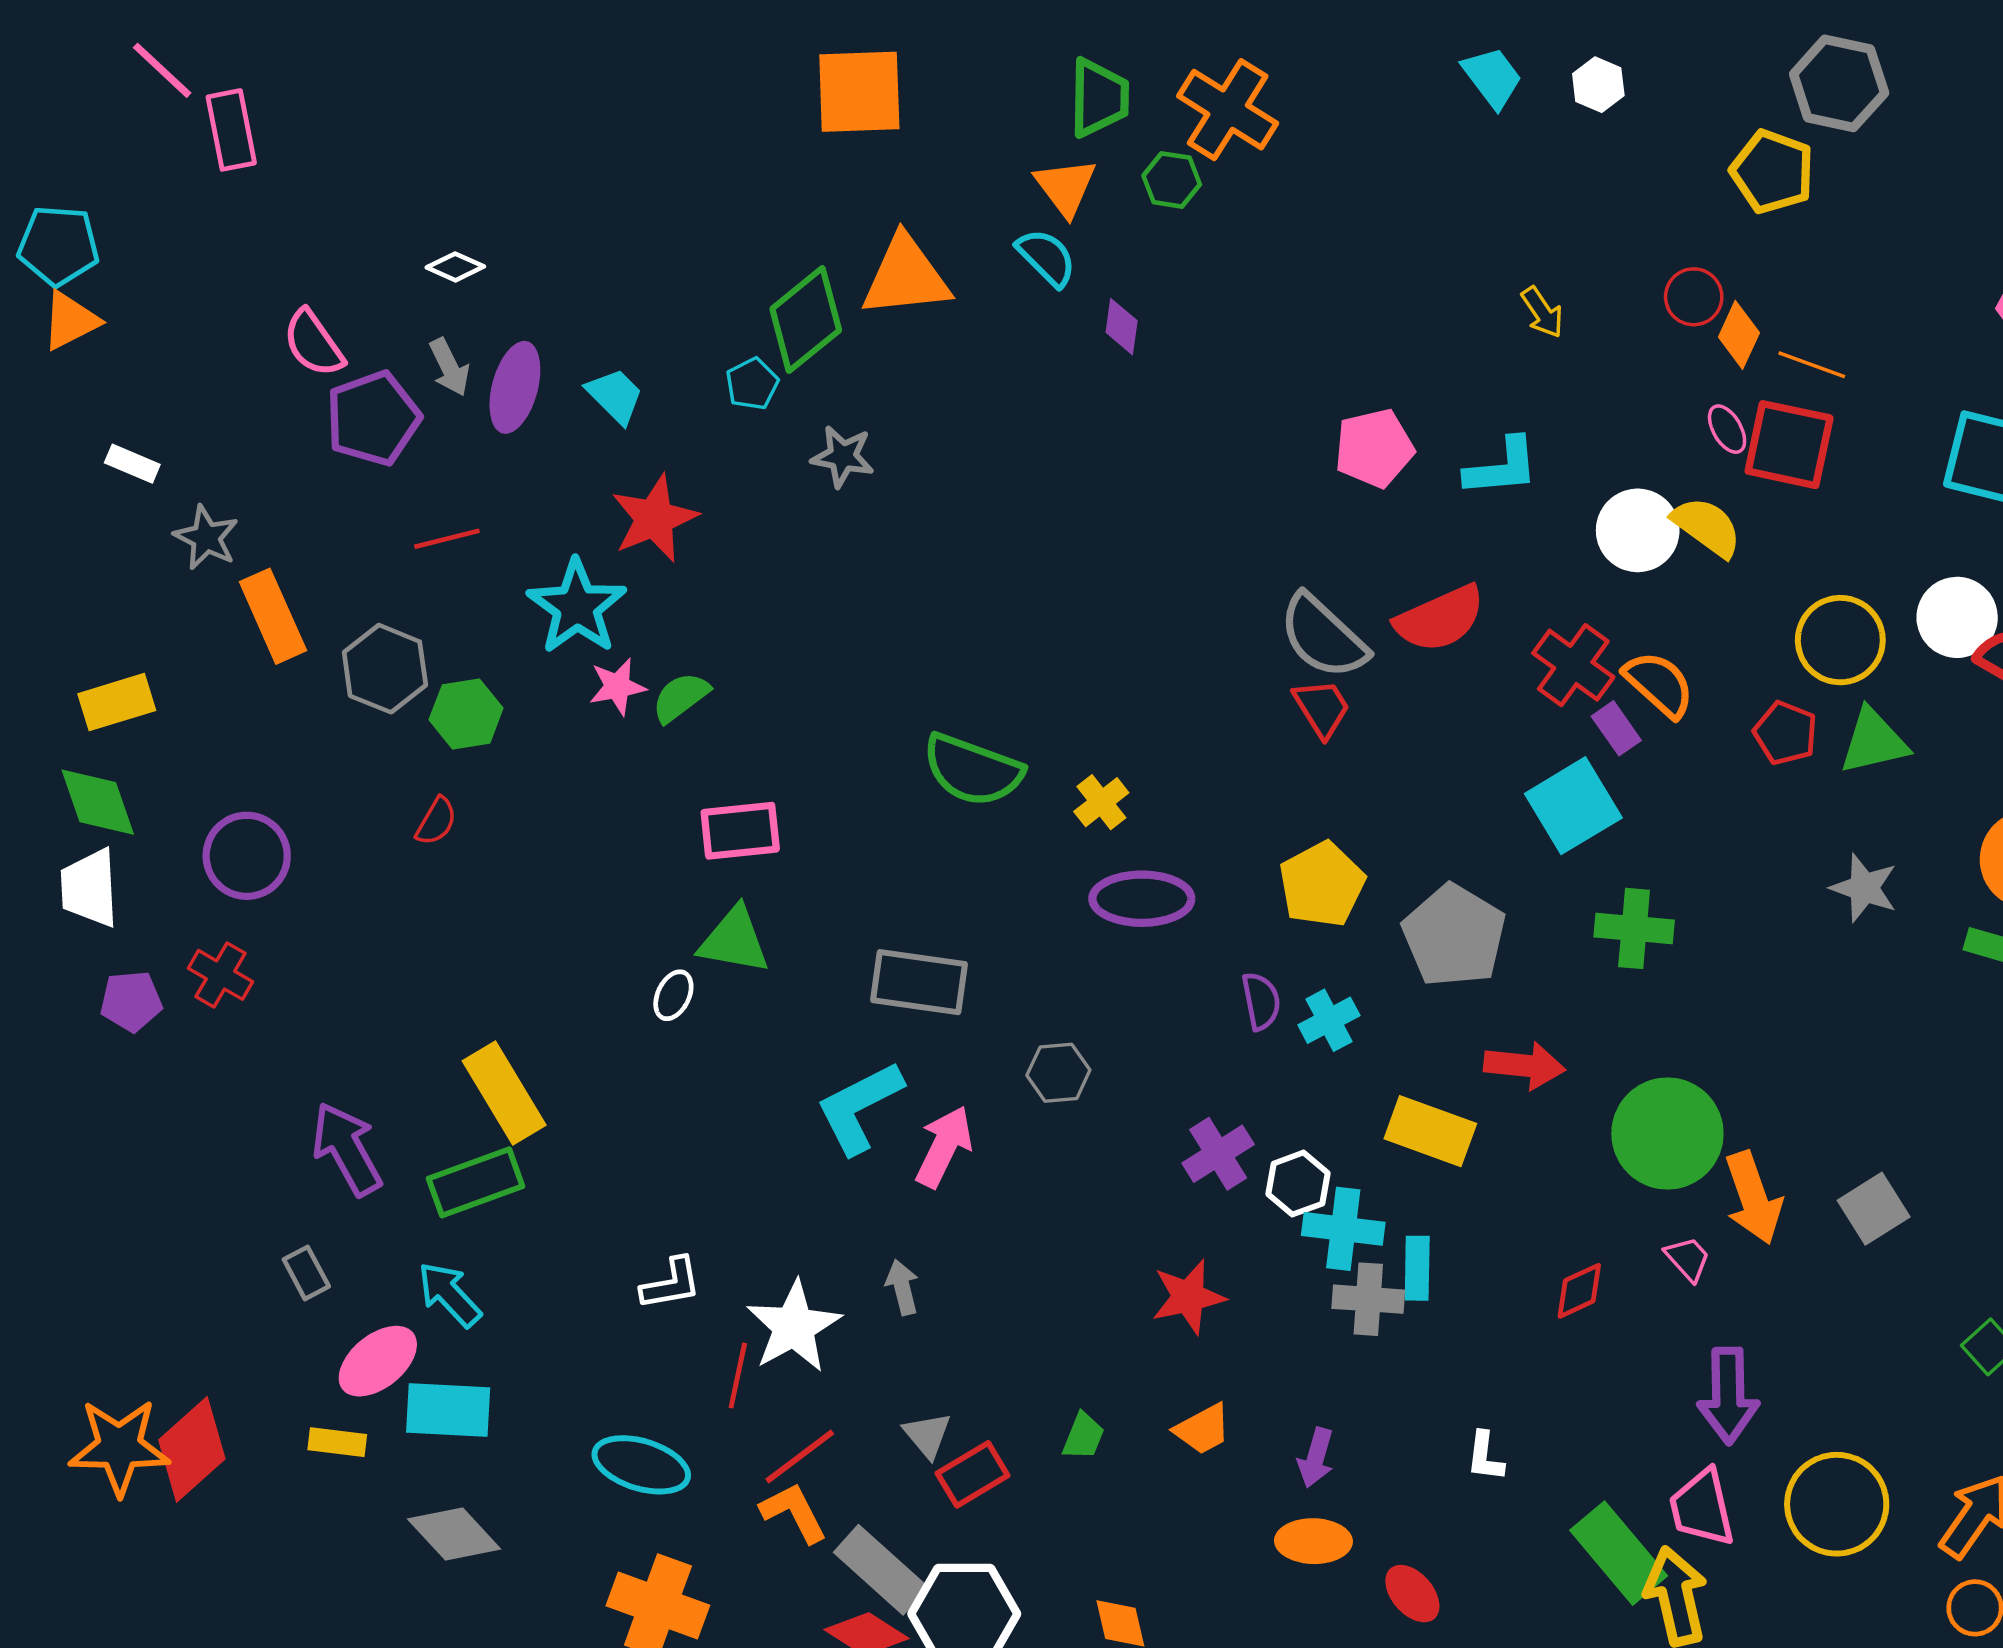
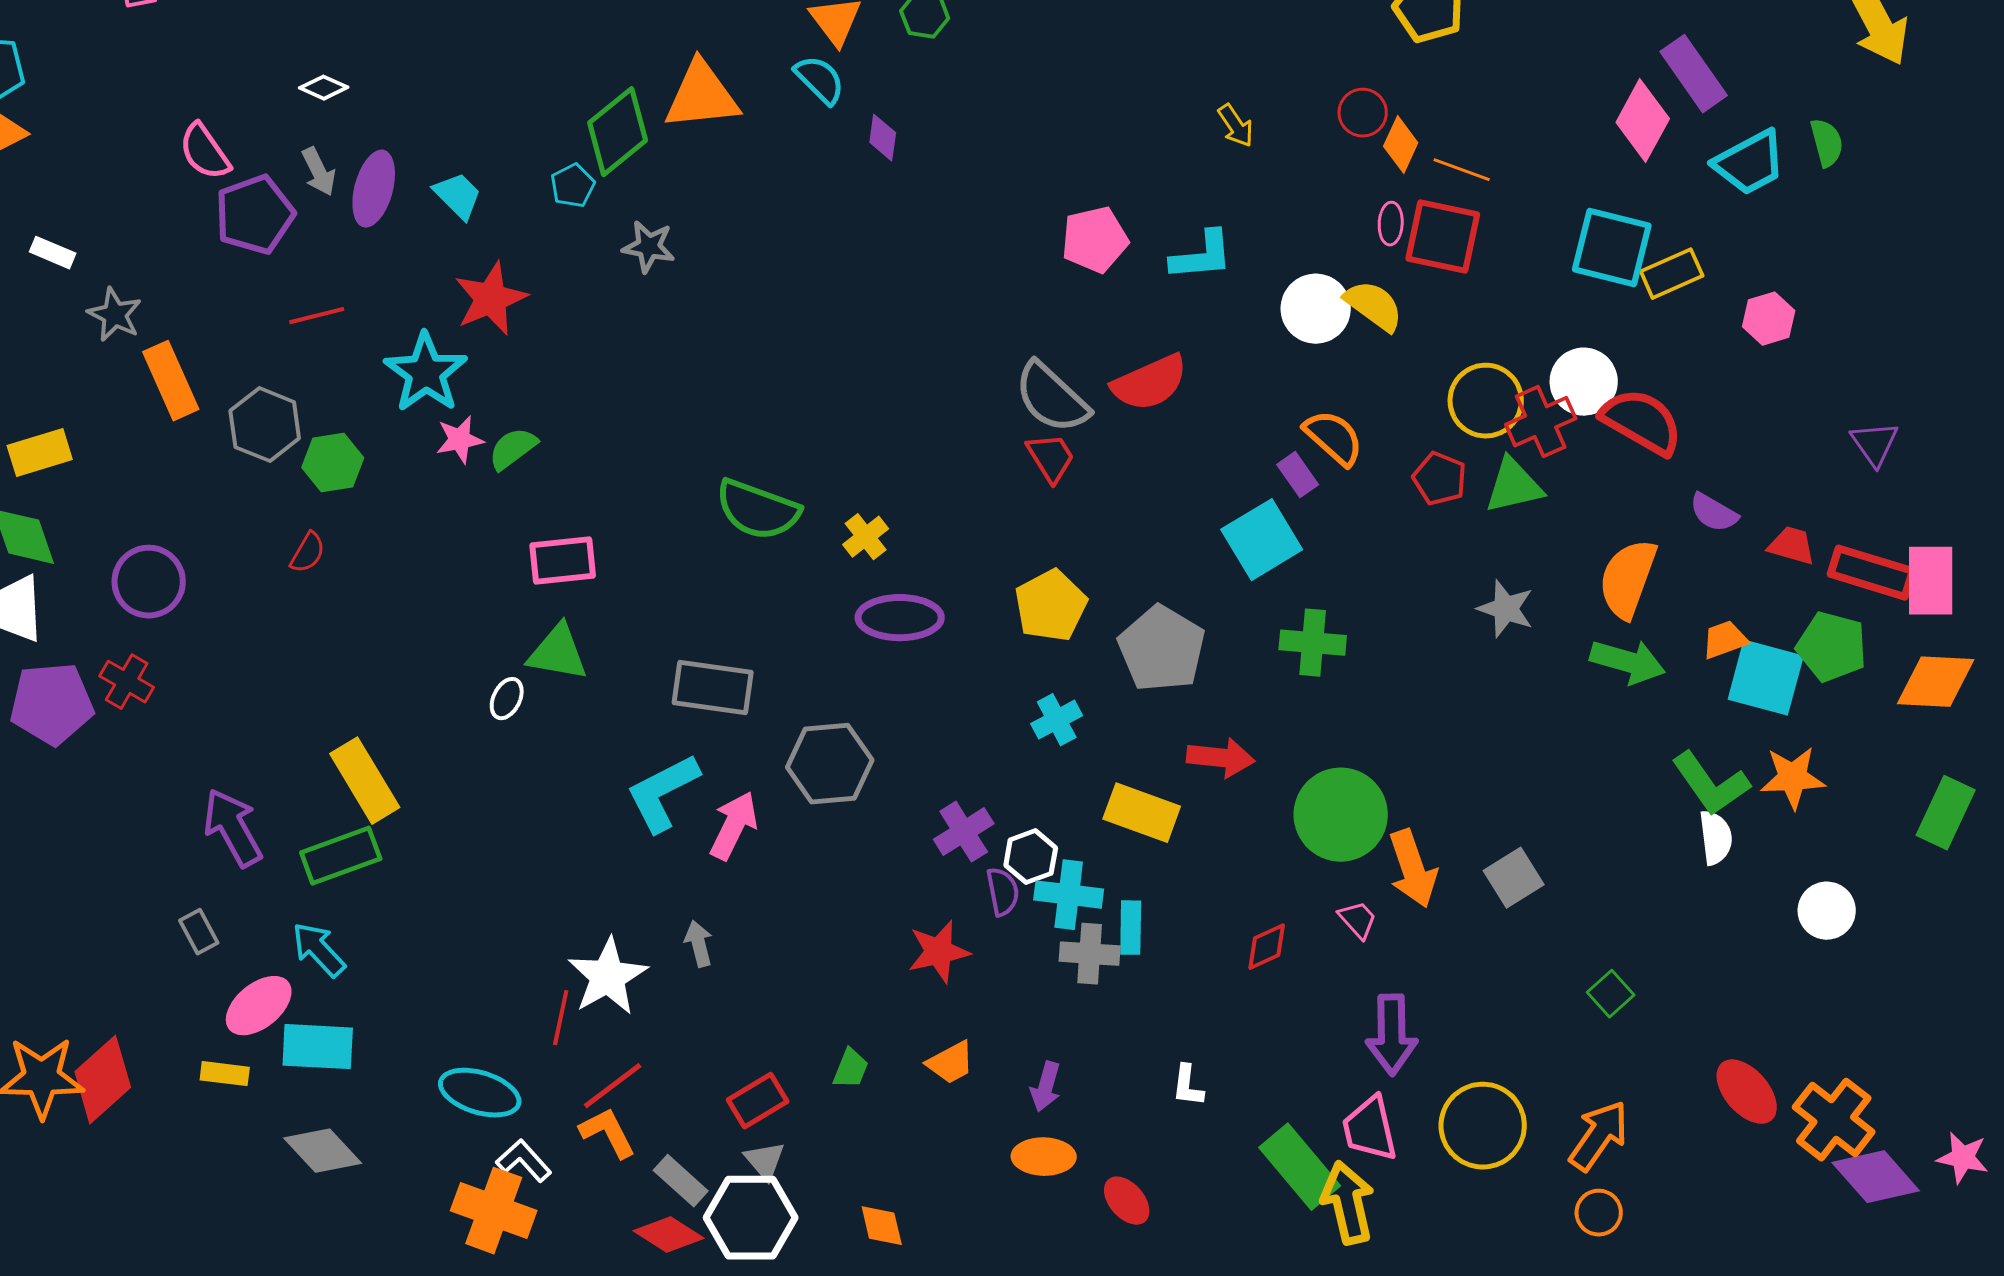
pink ellipse: (1727, 429) -> (1391, 224), turned 33
red cross: (1573, 665) -> (1541, 422), moved, turned 30
purple pentagon: (131, 1001) -> (52, 704), size x1.6
purple semicircle: (1261, 1001) -> (1003, 892), moved
gray hexagon: (1058, 1073) -> (830, 764), size x1.6
white L-shape: (671, 1284) -> (524, 1161), moved, turned -122
gray triangle: (927, 1435) -> (765, 1161), moved
gray rectangle: (881, 1570) -> (681, 1181), size x0.7

